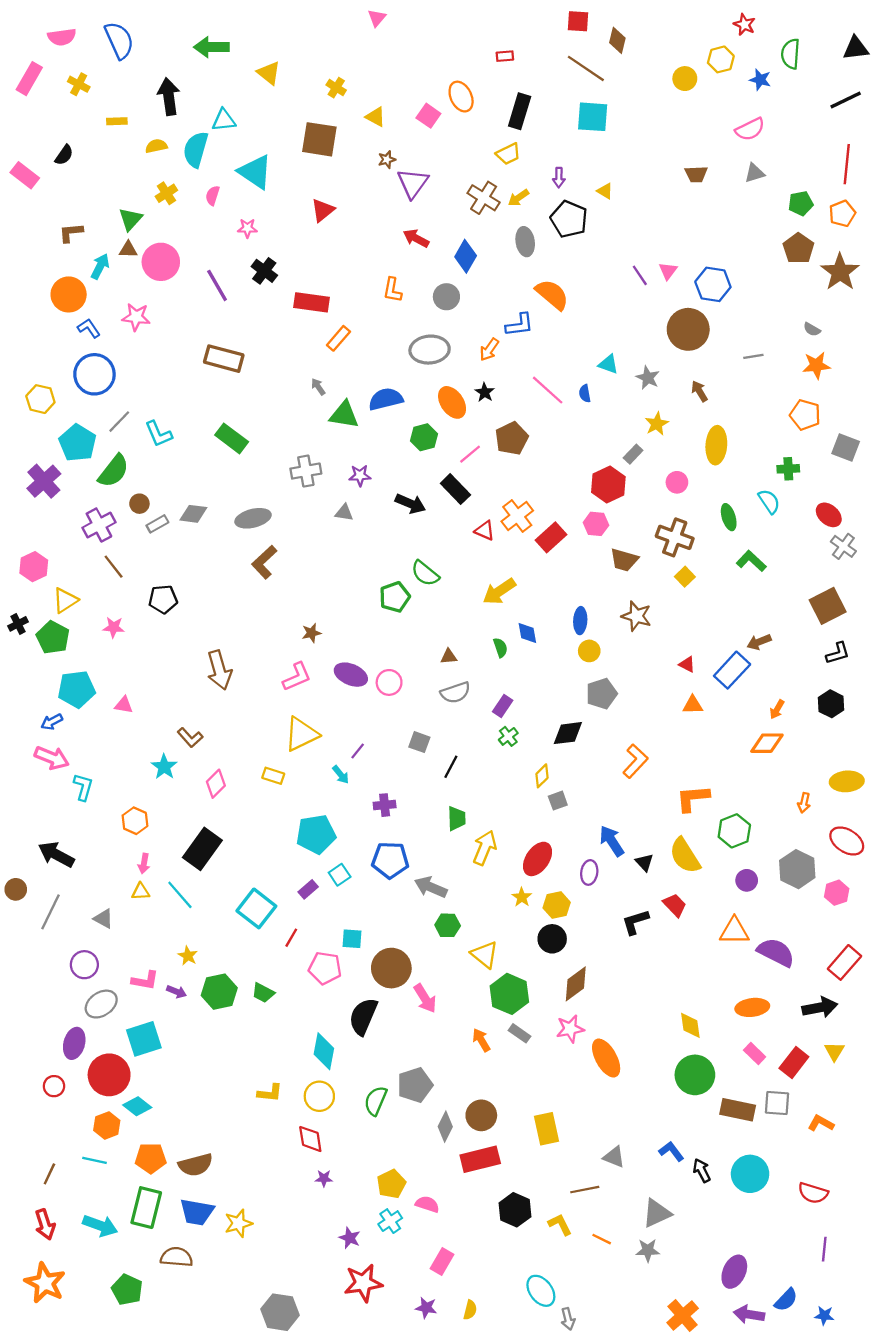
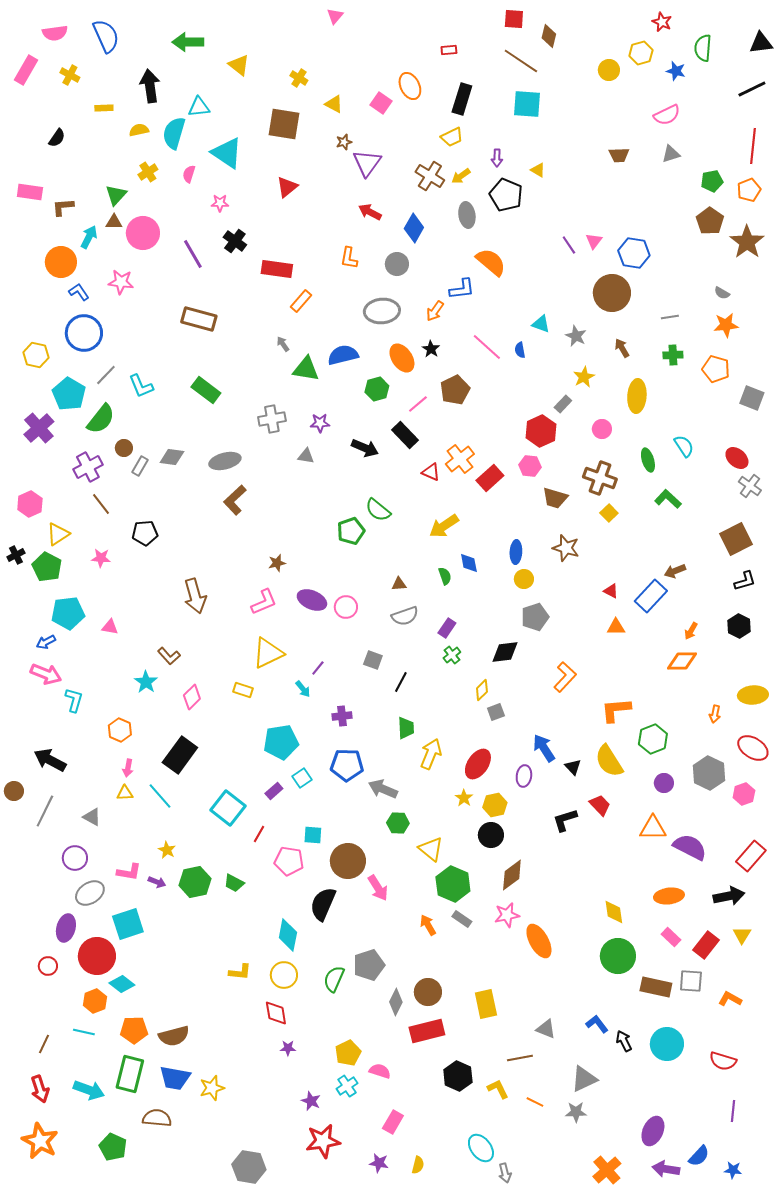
pink rectangle: (25, 175) -> (30, 192), moved, turned -30
green cross: (788, 469) -> (673, 355), moved
gray rectangle: (157, 524) -> (140, 466), turned -30

